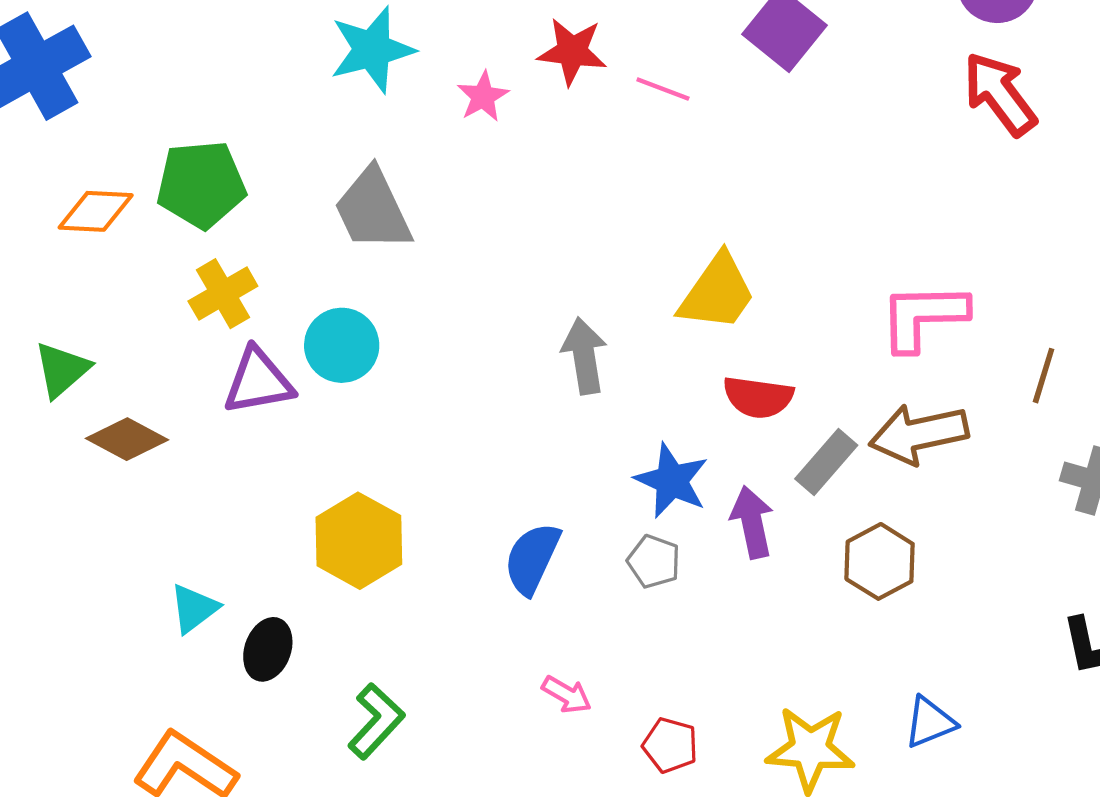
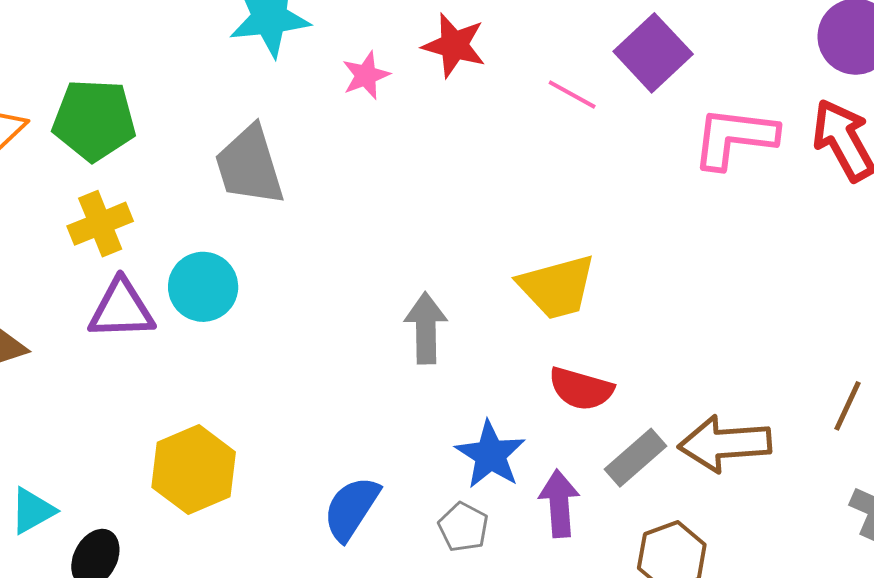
pink line: (663, 89) -> (572, 94), moved
yellow trapezoid: (717, 293) -> (557, 287), turned 32
pink L-shape: (923, 316) -> (734, 138), moved

